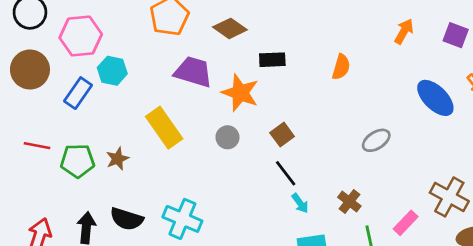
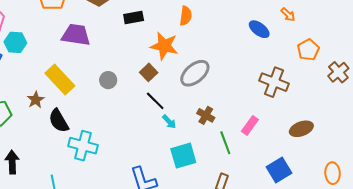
orange star: (240, 93) -> (164, 46), moved
blue ellipse: (435, 98) -> (259, 29), size x0.7
gray ellipse: (376, 140) -> (195, 73), moved, size x1.4
brown star: (117, 159) -> (36, 100), moved
brown cross: (449, 197) -> (274, 82), moved
black semicircle: (127, 219) -> (59, 121), moved, turned 50

